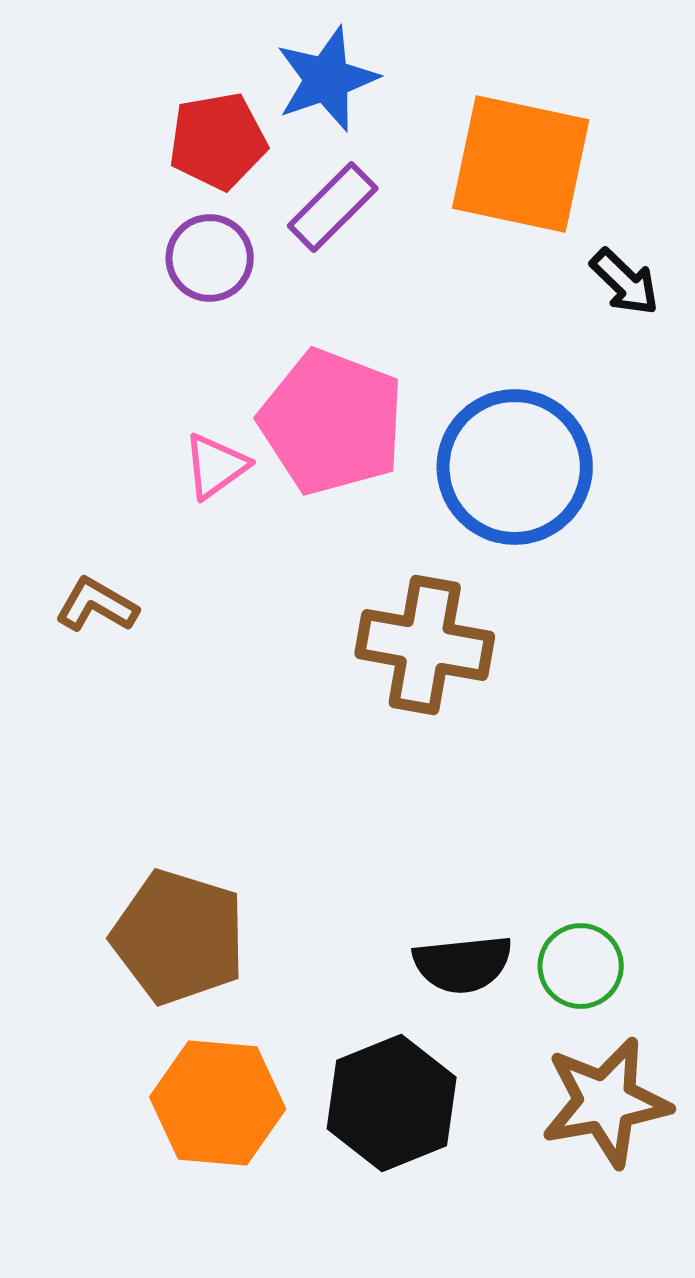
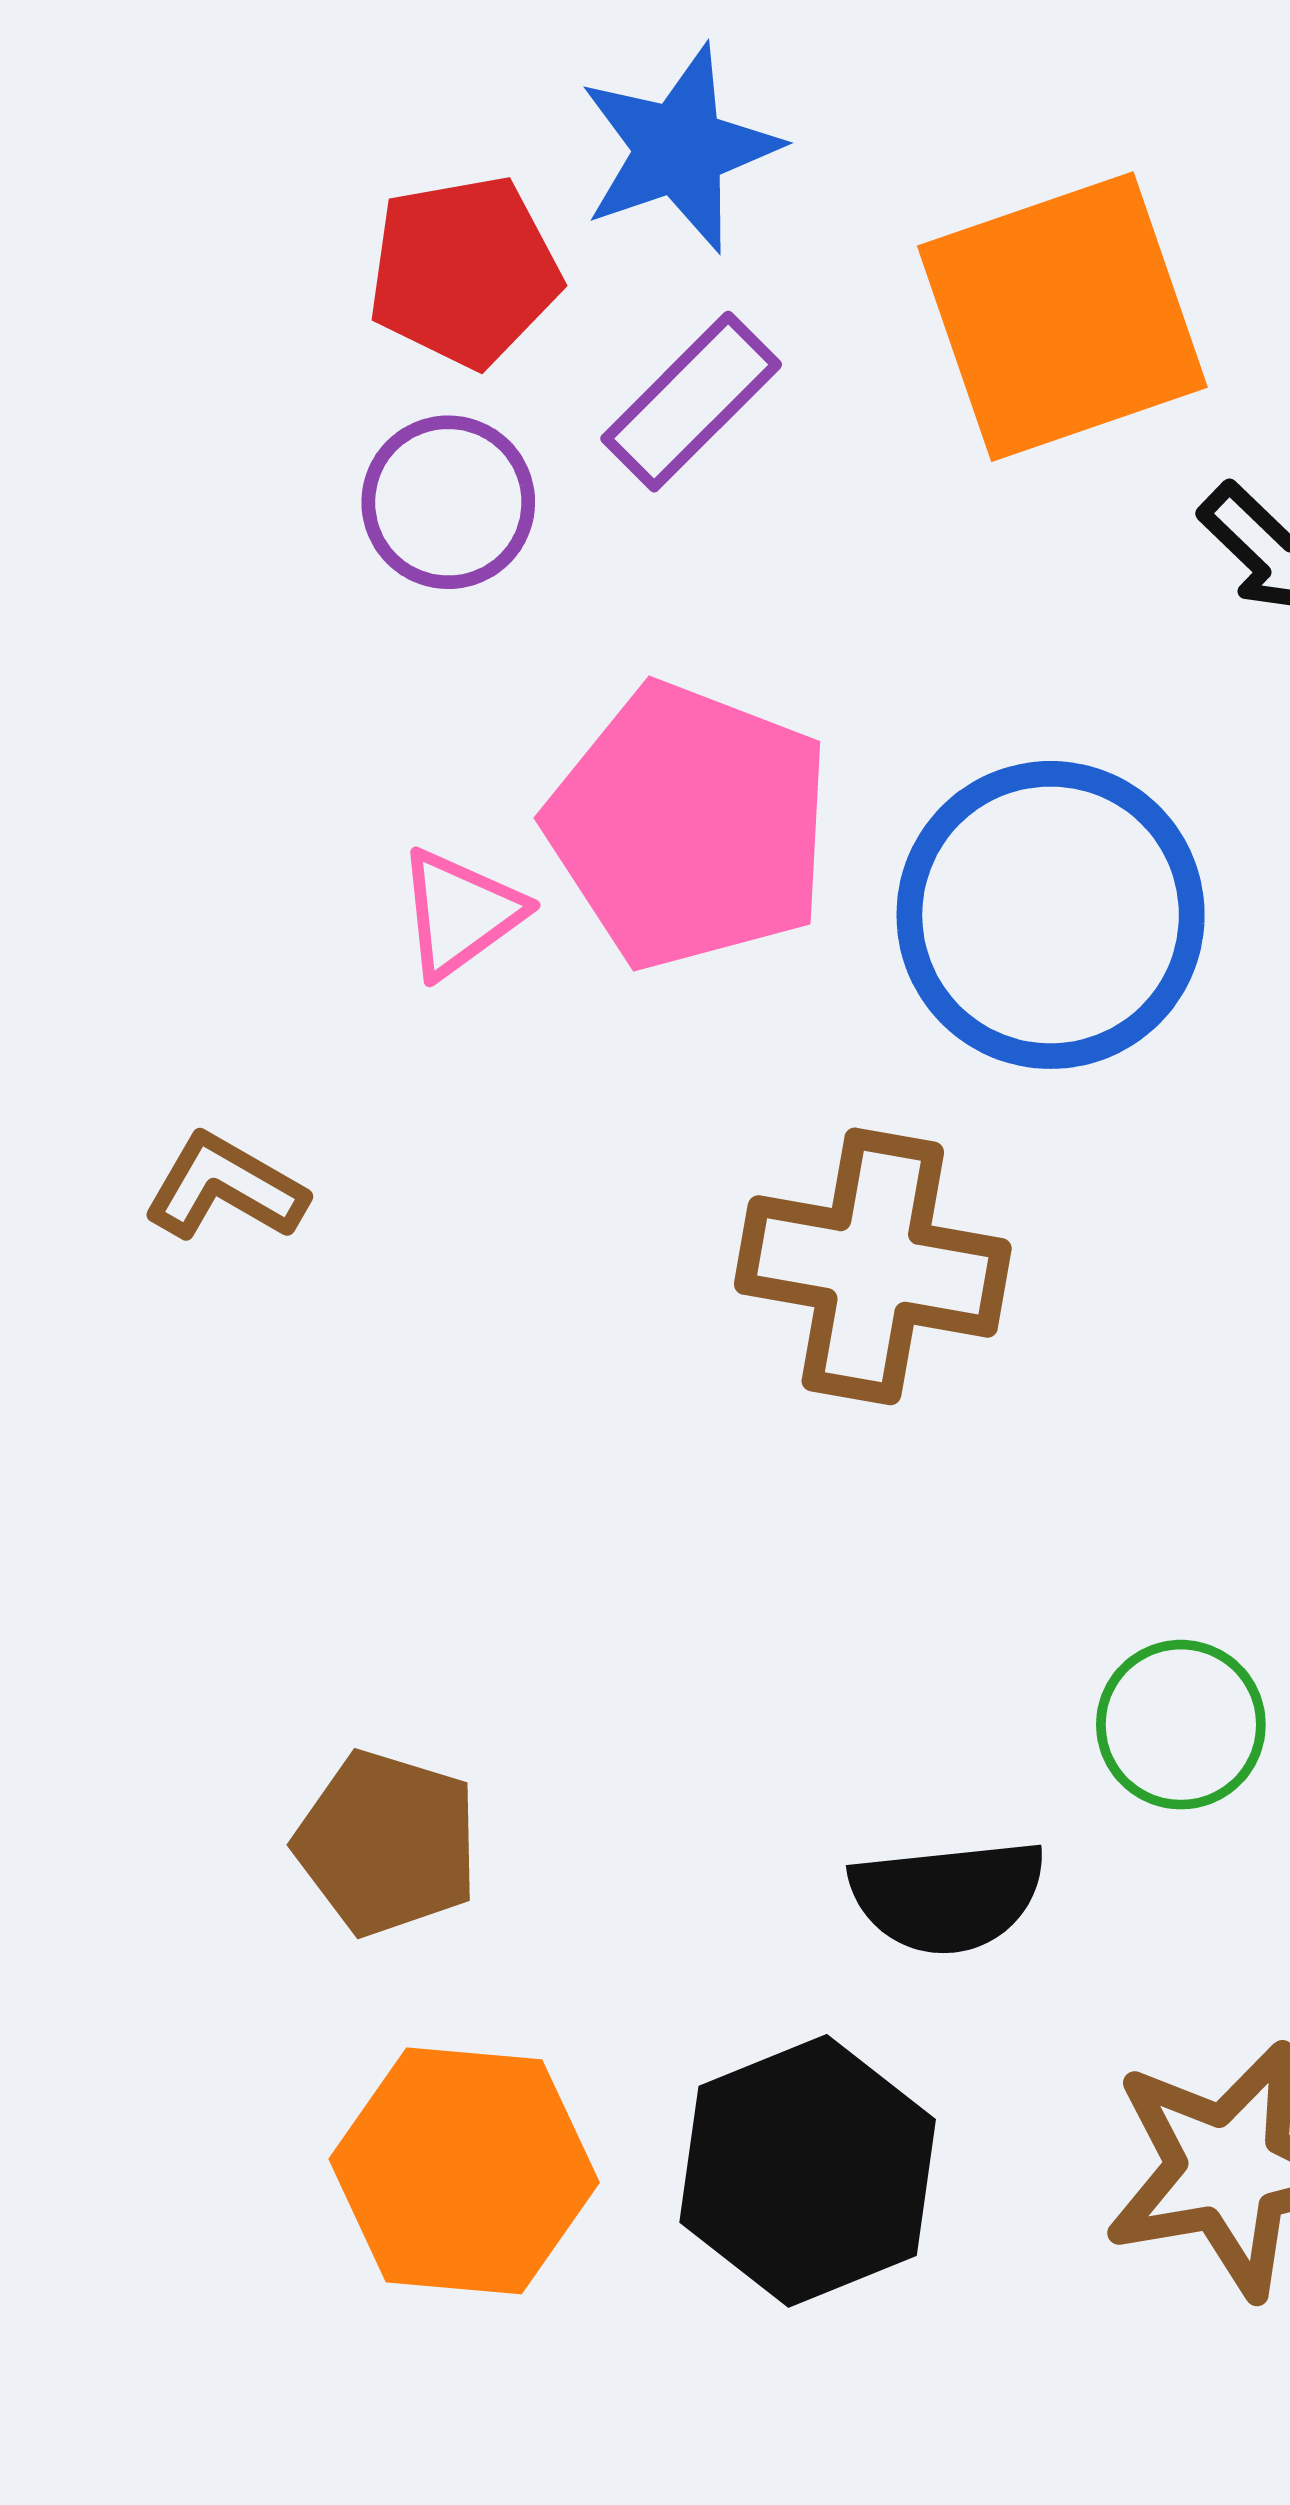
orange square: (521, 164) -> (1062, 317), turned -31
brown pentagon: (179, 937) -> (387, 1843), size x0.7
green circle: (581, 966) -> (1181, 1725), moved

